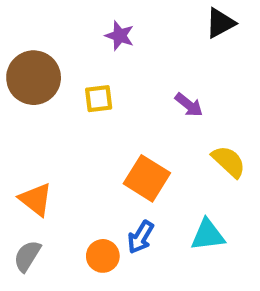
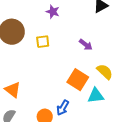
orange square: (147, 178) -> (78, 80), moved
cyan triangle: (208, 235) -> (96, 96), moved

